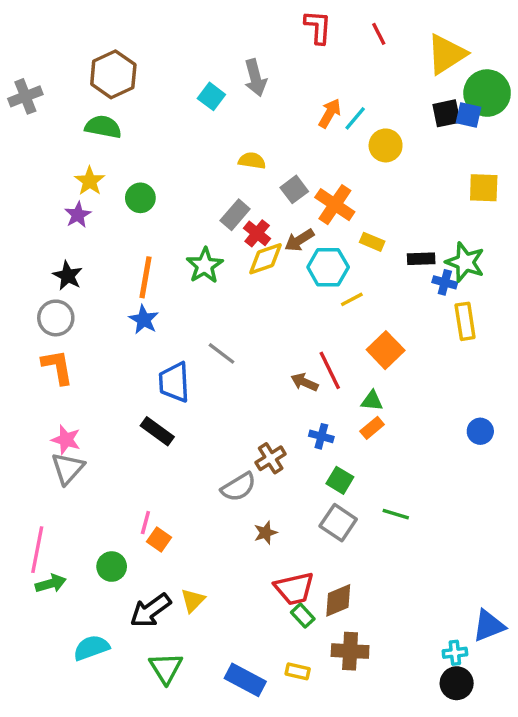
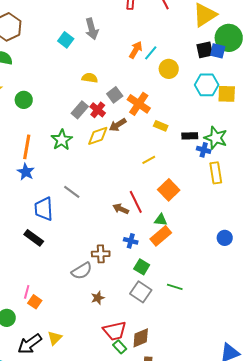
red cross: (257, 233) -> (98, 110), moved
cyan hexagon: (328, 267) -> (207, 85), moved
orange rectangle: (372, 428) -> (161, 236), size x1.5
brown cross: (271, 458) -> (101, 254), turned 30

